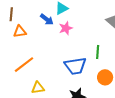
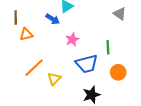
pink star: (66, 28) -> (72, 39), moved
yellow triangle: (38, 88) -> (54, 79), moved, turned -32

